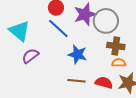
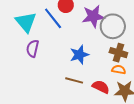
blue line: (58, 28) -> (53, 18), moved
blue star: (78, 54) -> (79, 55), turned 30
purple semicircle: (30, 56) -> (33, 48), turned -48

